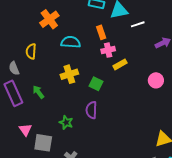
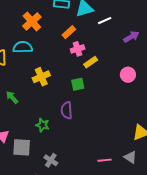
orange cross: (49, 19) -> (32, 21), moved
orange rectangle: (101, 32) -> (69, 32), turned 72
cyan semicircle: (71, 42) -> (23, 47), moved
green square: (96, 84) -> (78, 84), moved, turned -32

